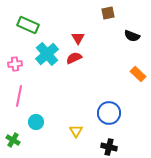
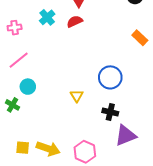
cyan cross: (47, 54) -> (47, 17), size x0.7
pink line: (19, 96) -> (19, 60), turned 40
cyan circle: (36, 122) -> (28, 87), moved

